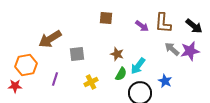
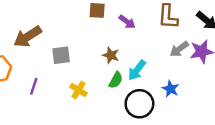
purple arrow: (142, 26) -> (127, 22), moved
gray arrow: (172, 49) -> (179, 49), turned -77
yellow cross: (91, 82) -> (79, 90), turned -32

